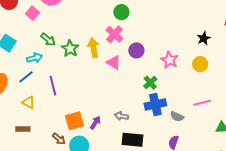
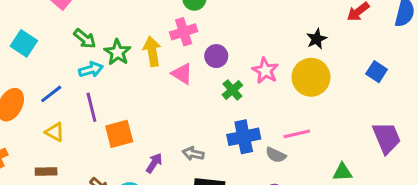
pink cross: (114, 34) -> (184, 32), turned 30
cyan arrow: (35, 58) -> (91, 70), moved
yellow circle: (200, 64) -> (311, 77), size x1.6
green cross: (150, 83) -> (232, 90), moved
pink line: (202, 103) -> (297, 134), moved
orange square: (74, 121) -> (119, 134), moved

